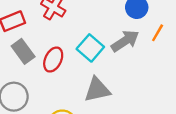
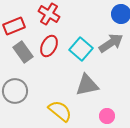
red ellipse: (53, 60) -> (49, 46), moved

